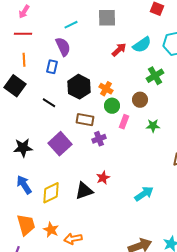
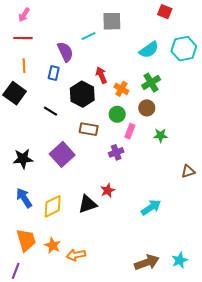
cyan line: (71, 25) -> (89, 36), moved
red arrow: (119, 50) -> (101, 75), moved, turned -70
green cross: (155, 76) -> (151, 83), moved
orange cross: (106, 89) -> (121, 89), moved
purple cross: (99, 139) -> (116, 152), moved

